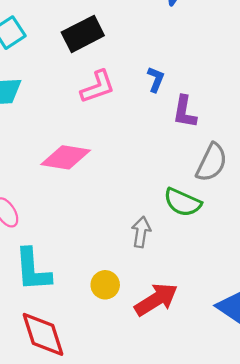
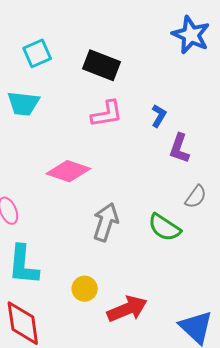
black rectangle: (83, 34) -> (101, 65), turned 39
gray semicircle: (212, 162) -> (196, 197), size x0.7
gray arrow: (141, 232) -> (106, 222), moved, size x1.4

